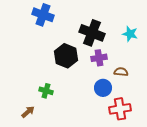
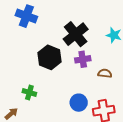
black cross: (92, 33) -> (76, 34), turned 30
blue circle: (103, 88) -> (79, 103), moved

